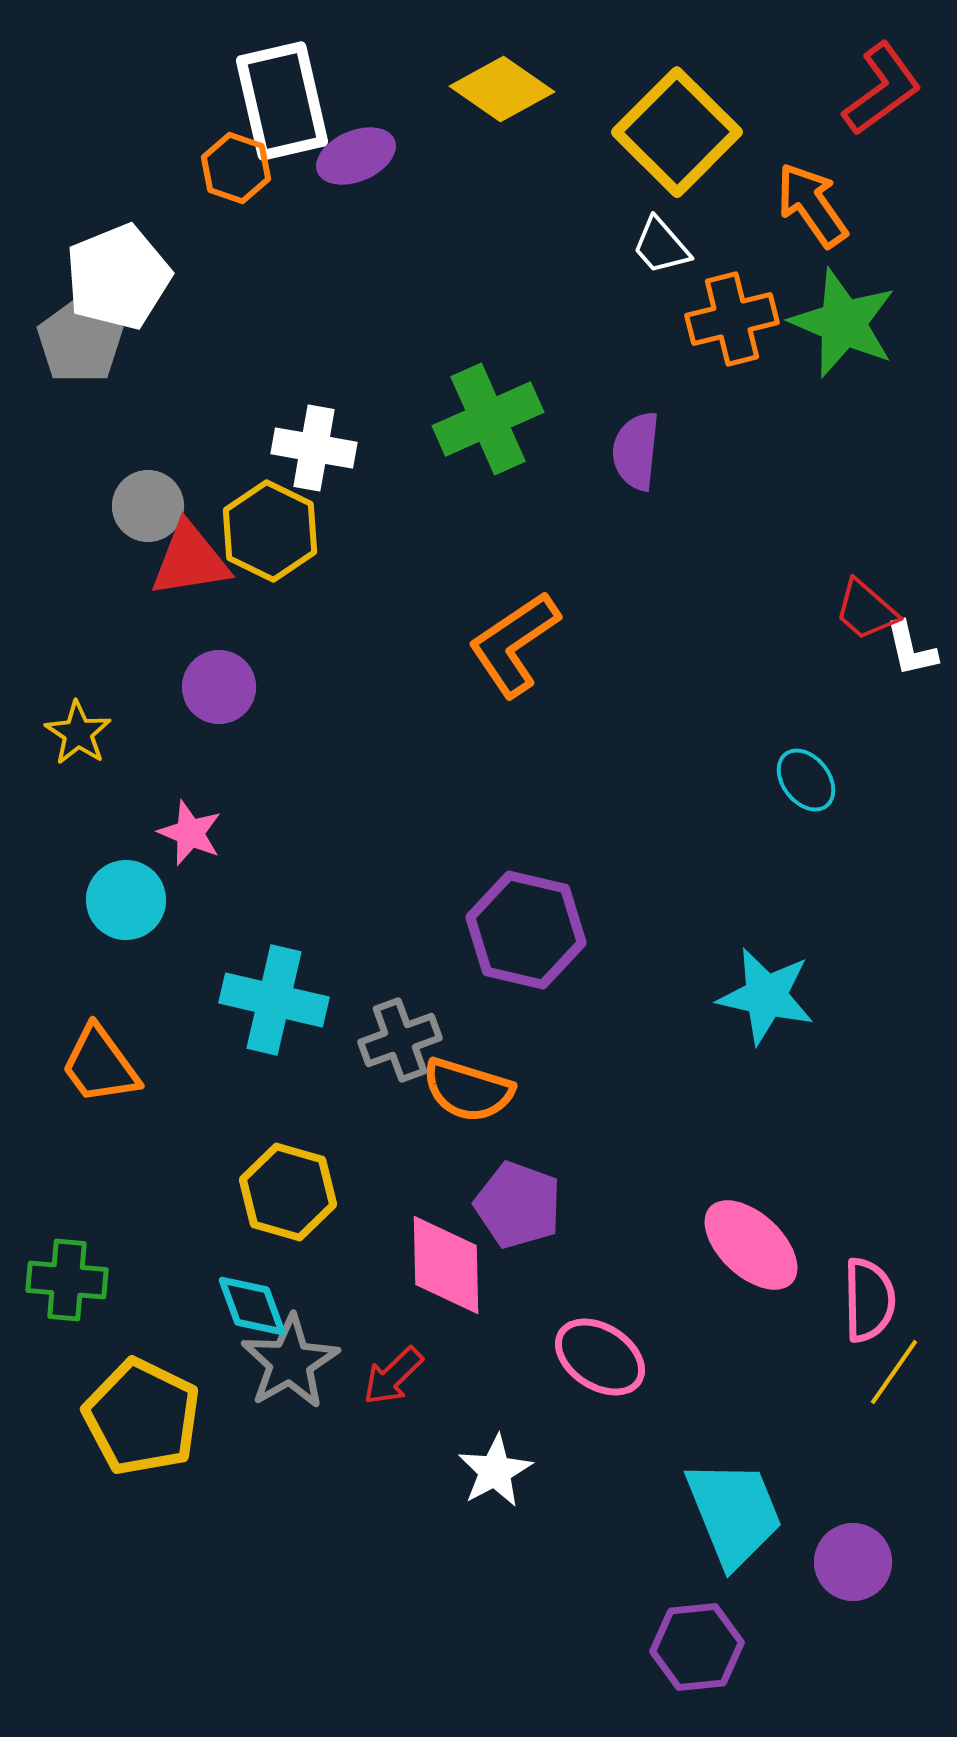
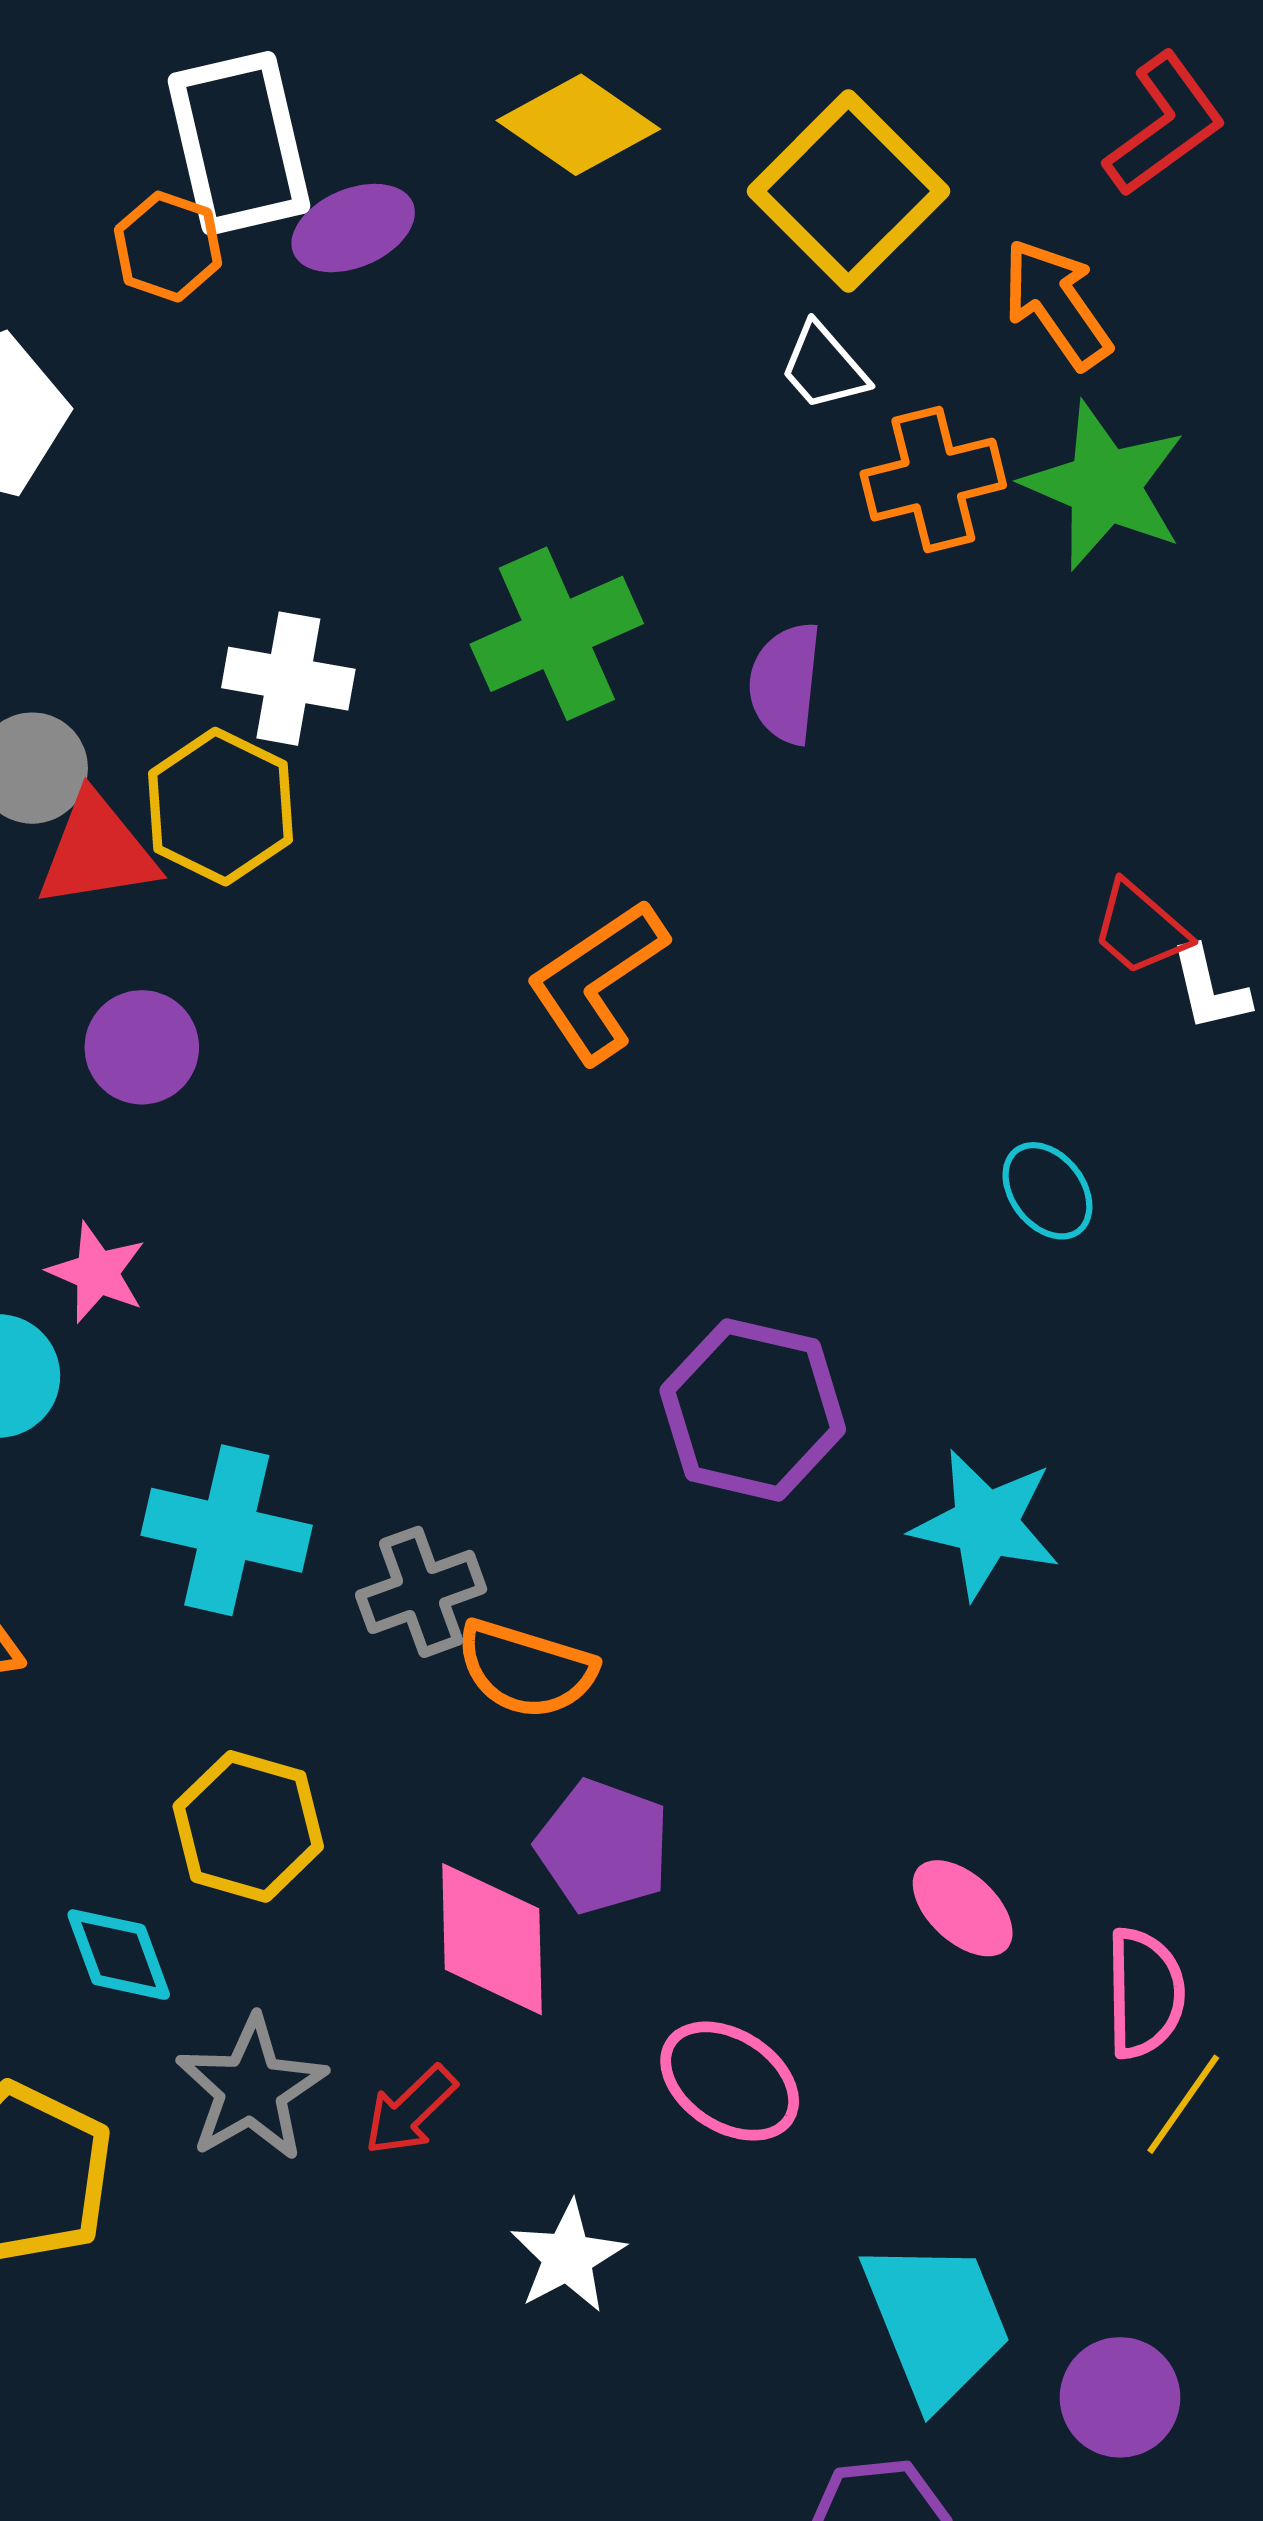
purple hexagon: (526, 930) -> (753, 1410), moved
pink ellipse: (751, 1245) -> (963, 1908), size x0.7
cyan diamond: (252, 1306) -> (119, 1955), moved

